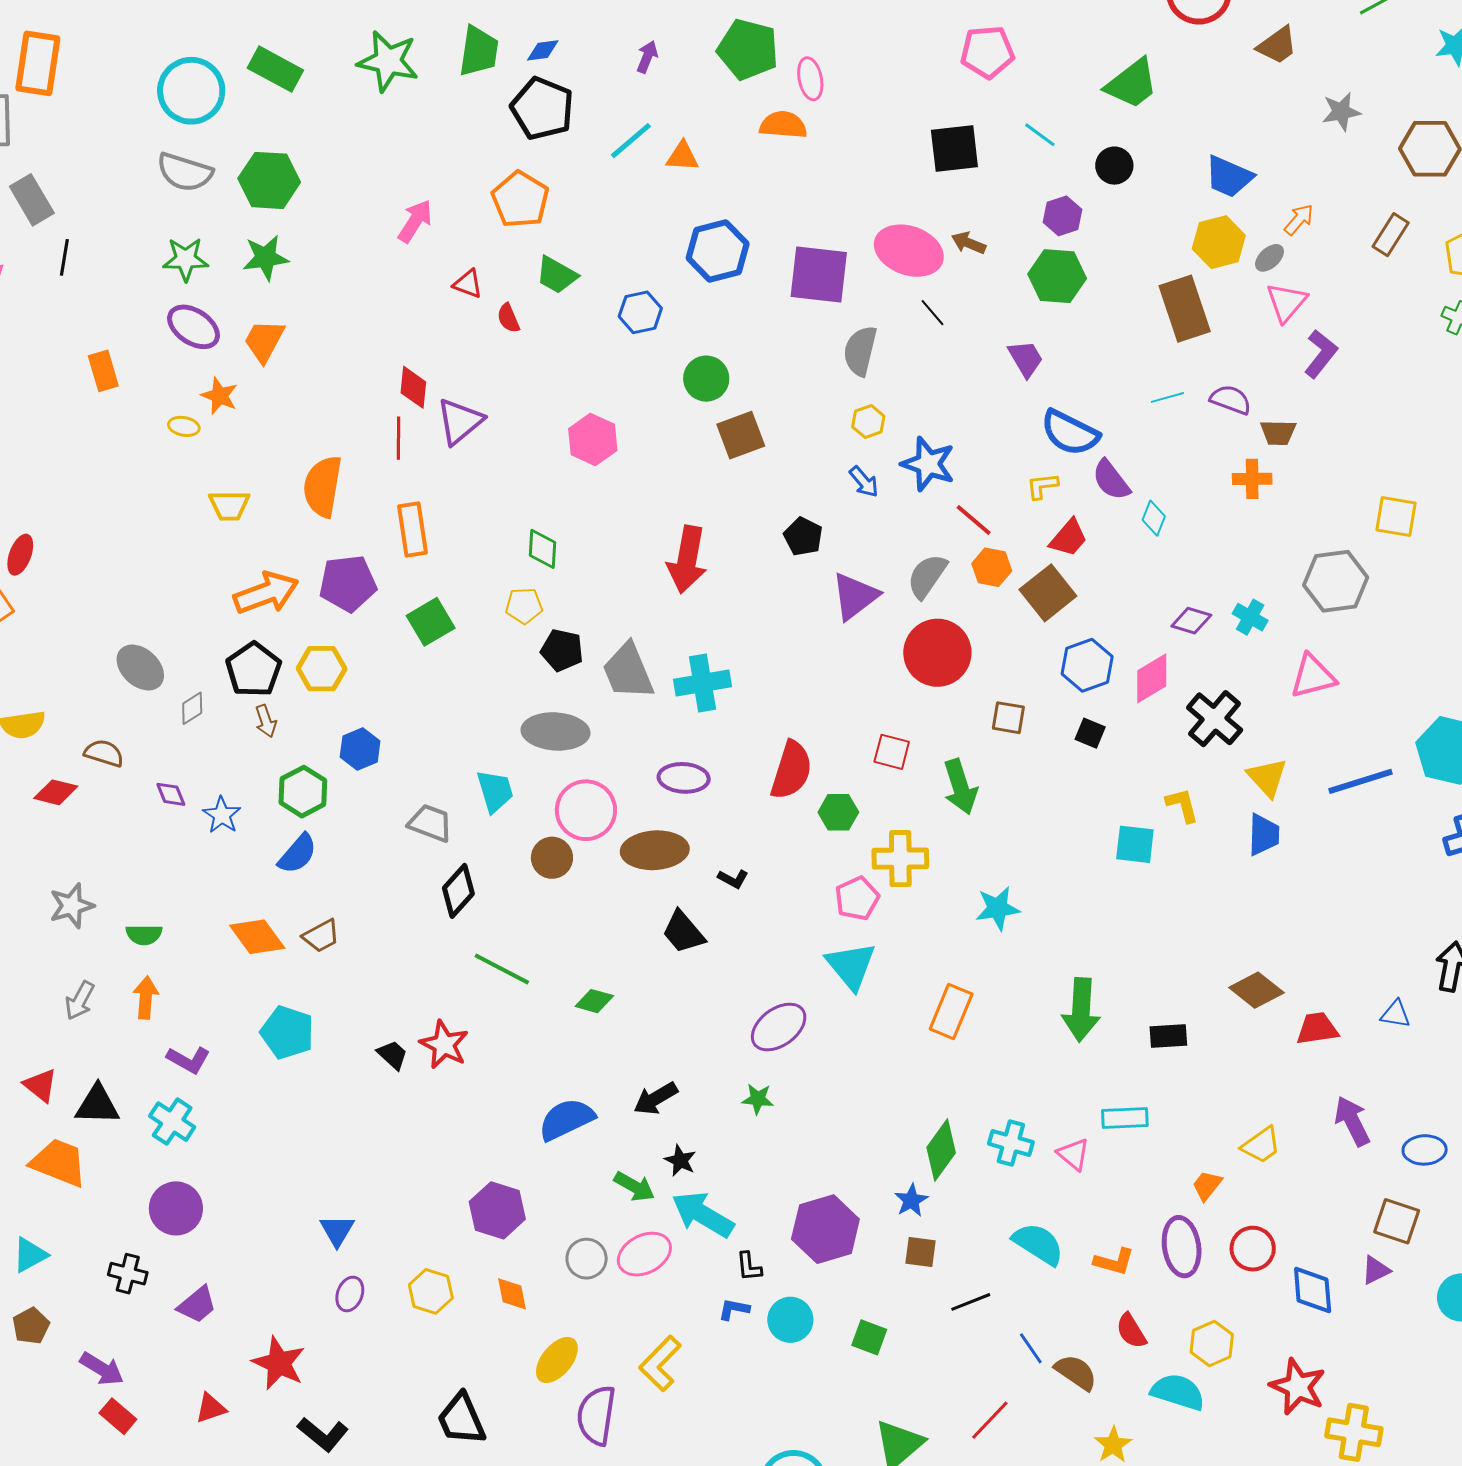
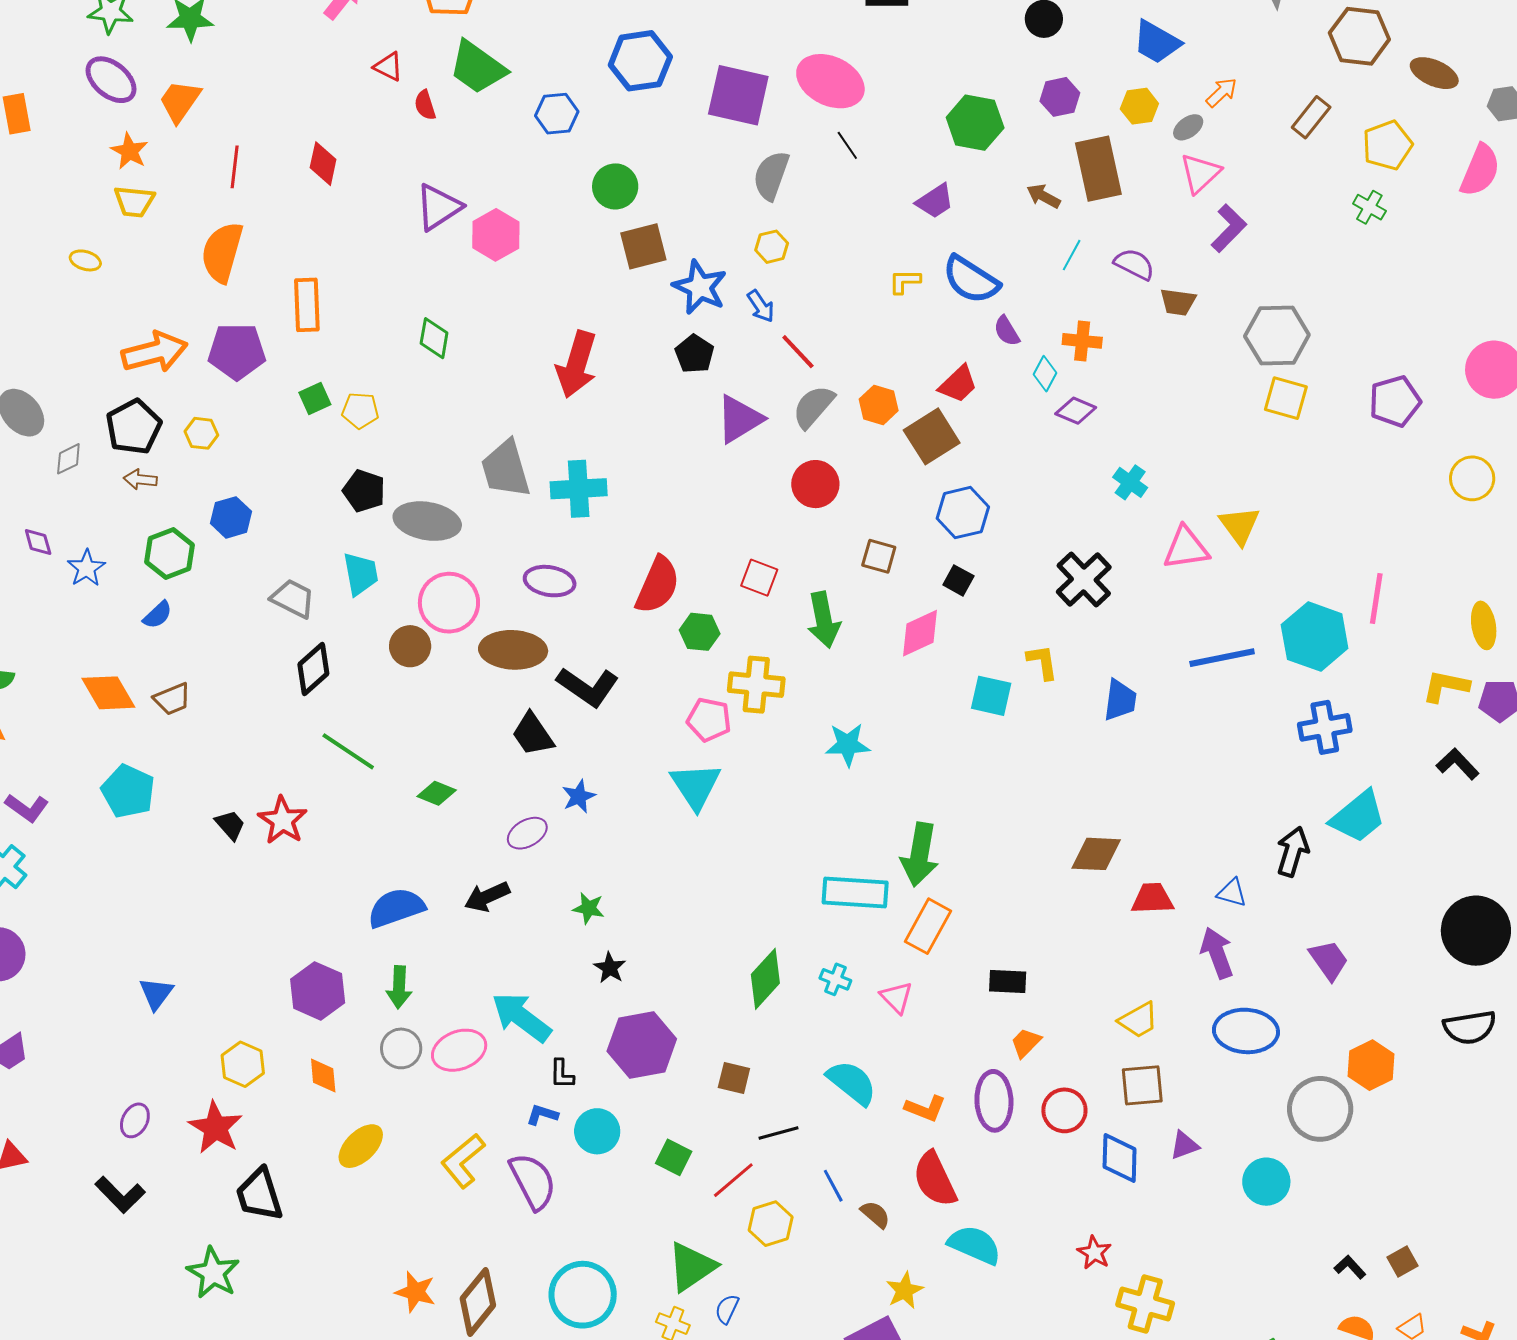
purple hexagon: (1062, 216) -> (1060, 97), moved
yellow hexagon: (1219, 242) -> (1139, 106), size x0.7
brown arrow: (969, 243) -> (1043, 196), moved
green trapezoid: (557, 275) -> (478, 67), size x1.4
purple trapezoid: (1026, 359) -> (935, 201), turned 81
cyan line: (1167, 397) -> (1072, 255), turned -52
purple triangle: (460, 421) -> (438, 207), moved
yellow ellipse: (184, 426) -> (85, 260), moved
red line: (399, 438) -> (235, 167), moved
blue star: (928, 464) -> (700, 287), moved
orange cross: (1252, 479) -> (1082, 341), moved
purple semicircle: (1111, 480) -> (1007, 331), size x0.7
yellow L-shape: (1042, 486) -> (905, 281), moved
yellow trapezoid: (229, 505) -> (134, 201), moved
red line: (974, 520) -> (798, 352), moved
gray hexagon: (1336, 581) -> (1277, 335), moved
yellow pentagon: (524, 606) -> (360, 410), moved
purple diamond: (1191, 621) -> (1076, 411), moved
green square: (431, 622) -> (315, 399), size x0.7
black pentagon: (562, 650) -> (364, 491), moved
red circle: (937, 653) -> (815, 484), size x0.7
yellow hexagon: (322, 669) -> (201, 433), size x0.7
pink diamond: (1152, 678) -> (920, 633), moved
brown arrow: (266, 721) -> (140, 479), turned 108
yellow triangle: (1267, 777) -> (1240, 525), moved
blue semicircle: (298, 854) -> (158, 615), size x0.7
black L-shape: (733, 879) -> (588, 687), size x2.0
pink pentagon: (857, 898) -> (709, 720), turned 30
brown diamond: (1256, 990) -> (1096, 854), turned -42
orange rectangle: (951, 1011) -> (928, 926), moved
purple ellipse: (779, 1027) -> (527, 833), moved, size x0.7
black rectangle: (1168, 1036) -> (1008, 981), moved
cyan rectangle: (1125, 1118) -> (855, 892), moved, size x1.4
purple arrow: (1352, 1121) -> (1217, 953), moved
cyan cross: (1011, 1143) -> (835, 979), size x0.7
yellow trapezoid: (1261, 1145) -> (1138, 1020), moved
blue ellipse: (1425, 1150) -> (1246, 1031), size x1.5
black star: (680, 1160) -> (610, 968), moved
green arrow: (634, 1186) -> (399, 987), moved, turned 57
blue star: (911, 1200) -> (579, 796), moved
brown square: (1397, 1221) -> (1142, 1085), moved, turned -30
purple ellipse: (350, 1294) -> (135, 1120), moved
red semicircle: (1131, 1331) -> (935, 1179), size x1.5
yellow hexagon: (1212, 1343) -> (771, 1224), moved
red star: (279, 1363) -> (216, 1128), moved
brown semicircle: (1076, 1372) -> (875, 1214), size x0.7
red star: (1298, 1387) -> (1094, 1253), size x0.6
purple semicircle: (596, 1415) -> (533, 1181), moved, turned 138
red line: (990, 1420) -> (733, 1180), moved

